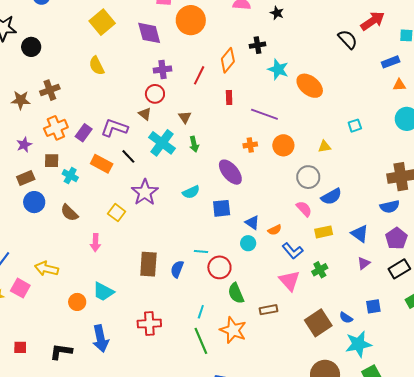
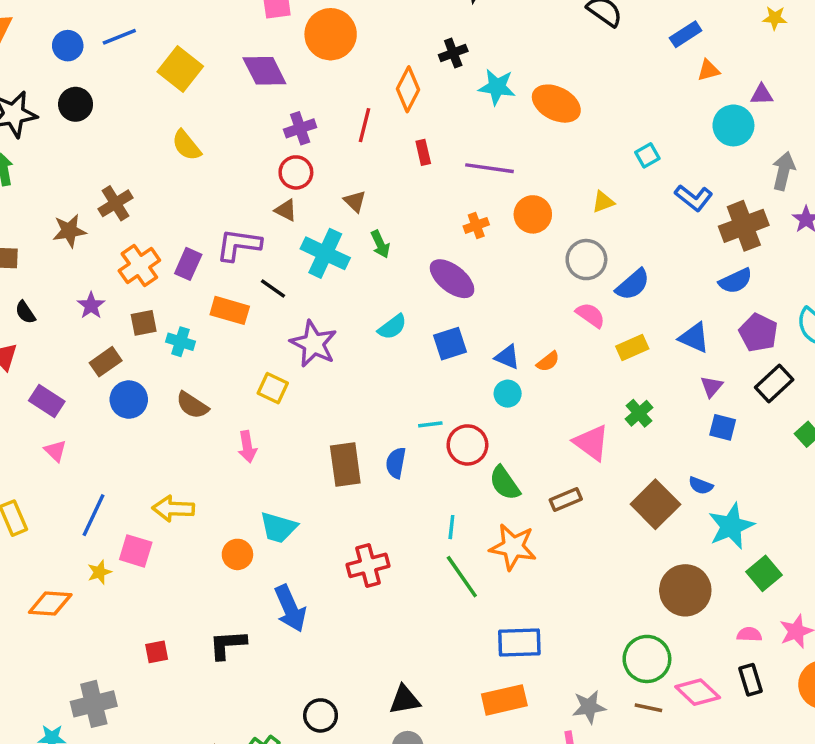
black circle: (31, 47) -> (76, 104), moved
blue L-shape: (293, 251) -> (694, 198), moved
blue square: (373, 306) -> (723, 427), moved, turned 35

